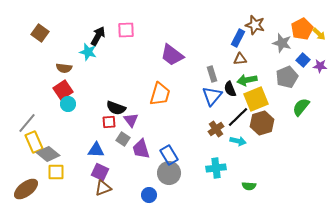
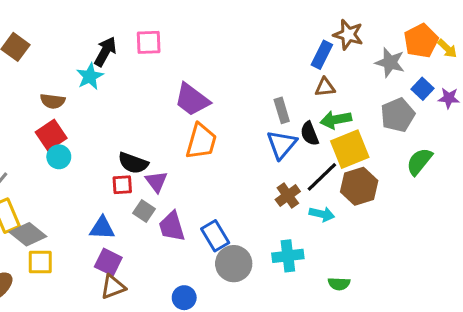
cyan star: (88, 52) -> (90, 76), turned 30
purple trapezoid: (172, 55) -> (192, 100), moved
gray circle: (169, 173) -> (234, 264), moved

